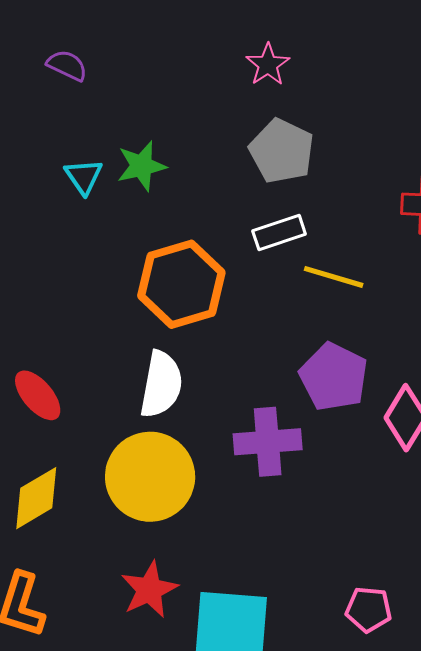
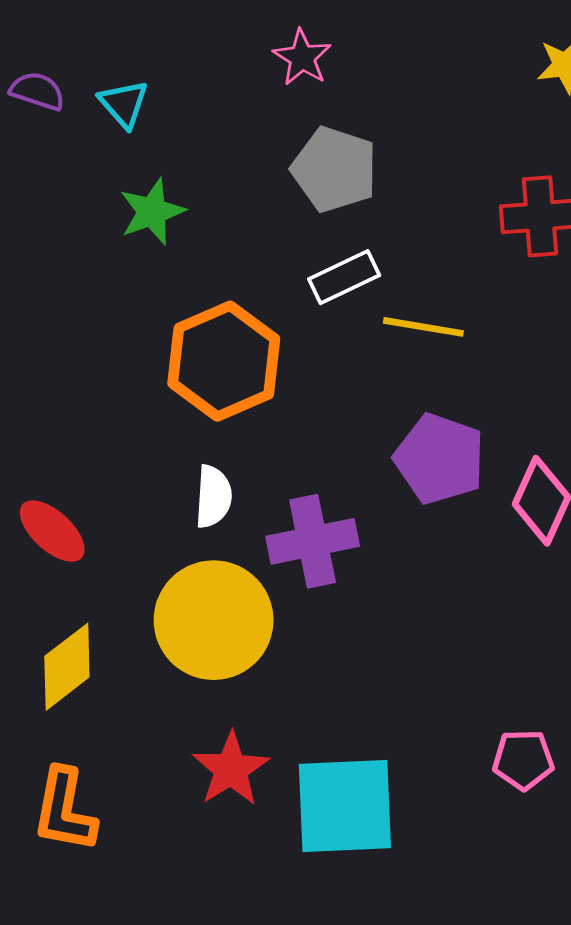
cyan triangle: (84, 176) -> (124, 104), moved
white semicircle: (161, 384) -> (213, 497), size x0.7
purple cross: (268, 442) -> (313, 541), moved

